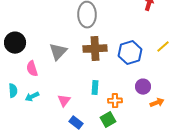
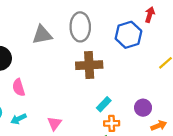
gray triangle: (58, 52) -> (42, 35), moved, turned 36
blue hexagon: (130, 53) -> (128, 35), moved
cyan rectangle: (95, 88) -> (104, 104), moved, turned 40

